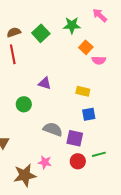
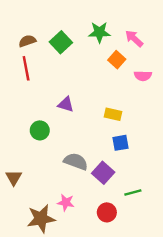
pink arrow: (100, 15) -> (134, 39), moved
pink semicircle: (99, 60) -> (143, 76), moved
purple square: (75, 138) -> (103, 173), turned 30
red circle: (78, 161) -> (107, 212), moved

